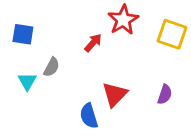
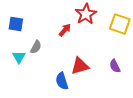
red triangle: (115, 94) -> (80, 66), turned 30
purple semicircle: (165, 94) -> (115, 66), turned 136

